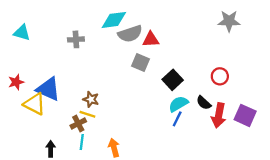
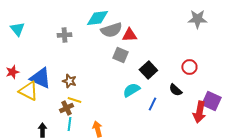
cyan triangle: (22, 33) -> (17, 29), turned 35
brown star: (91, 99) -> (69, 81), moved
cyan semicircle: (178, 104) -> (131, 90), moved
red arrow: (219, 115) -> (199, 112), moved

